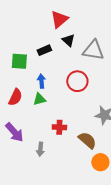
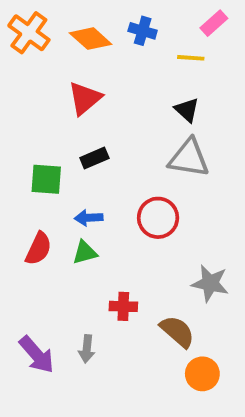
red triangle: (59, 19) -> (85, 98), moved
black triangle: (68, 40) -> (187, 110), moved
blue arrow: (41, 81) -> (89, 218), turned -88
purple arrow: (14, 132) -> (37, 355), moved

